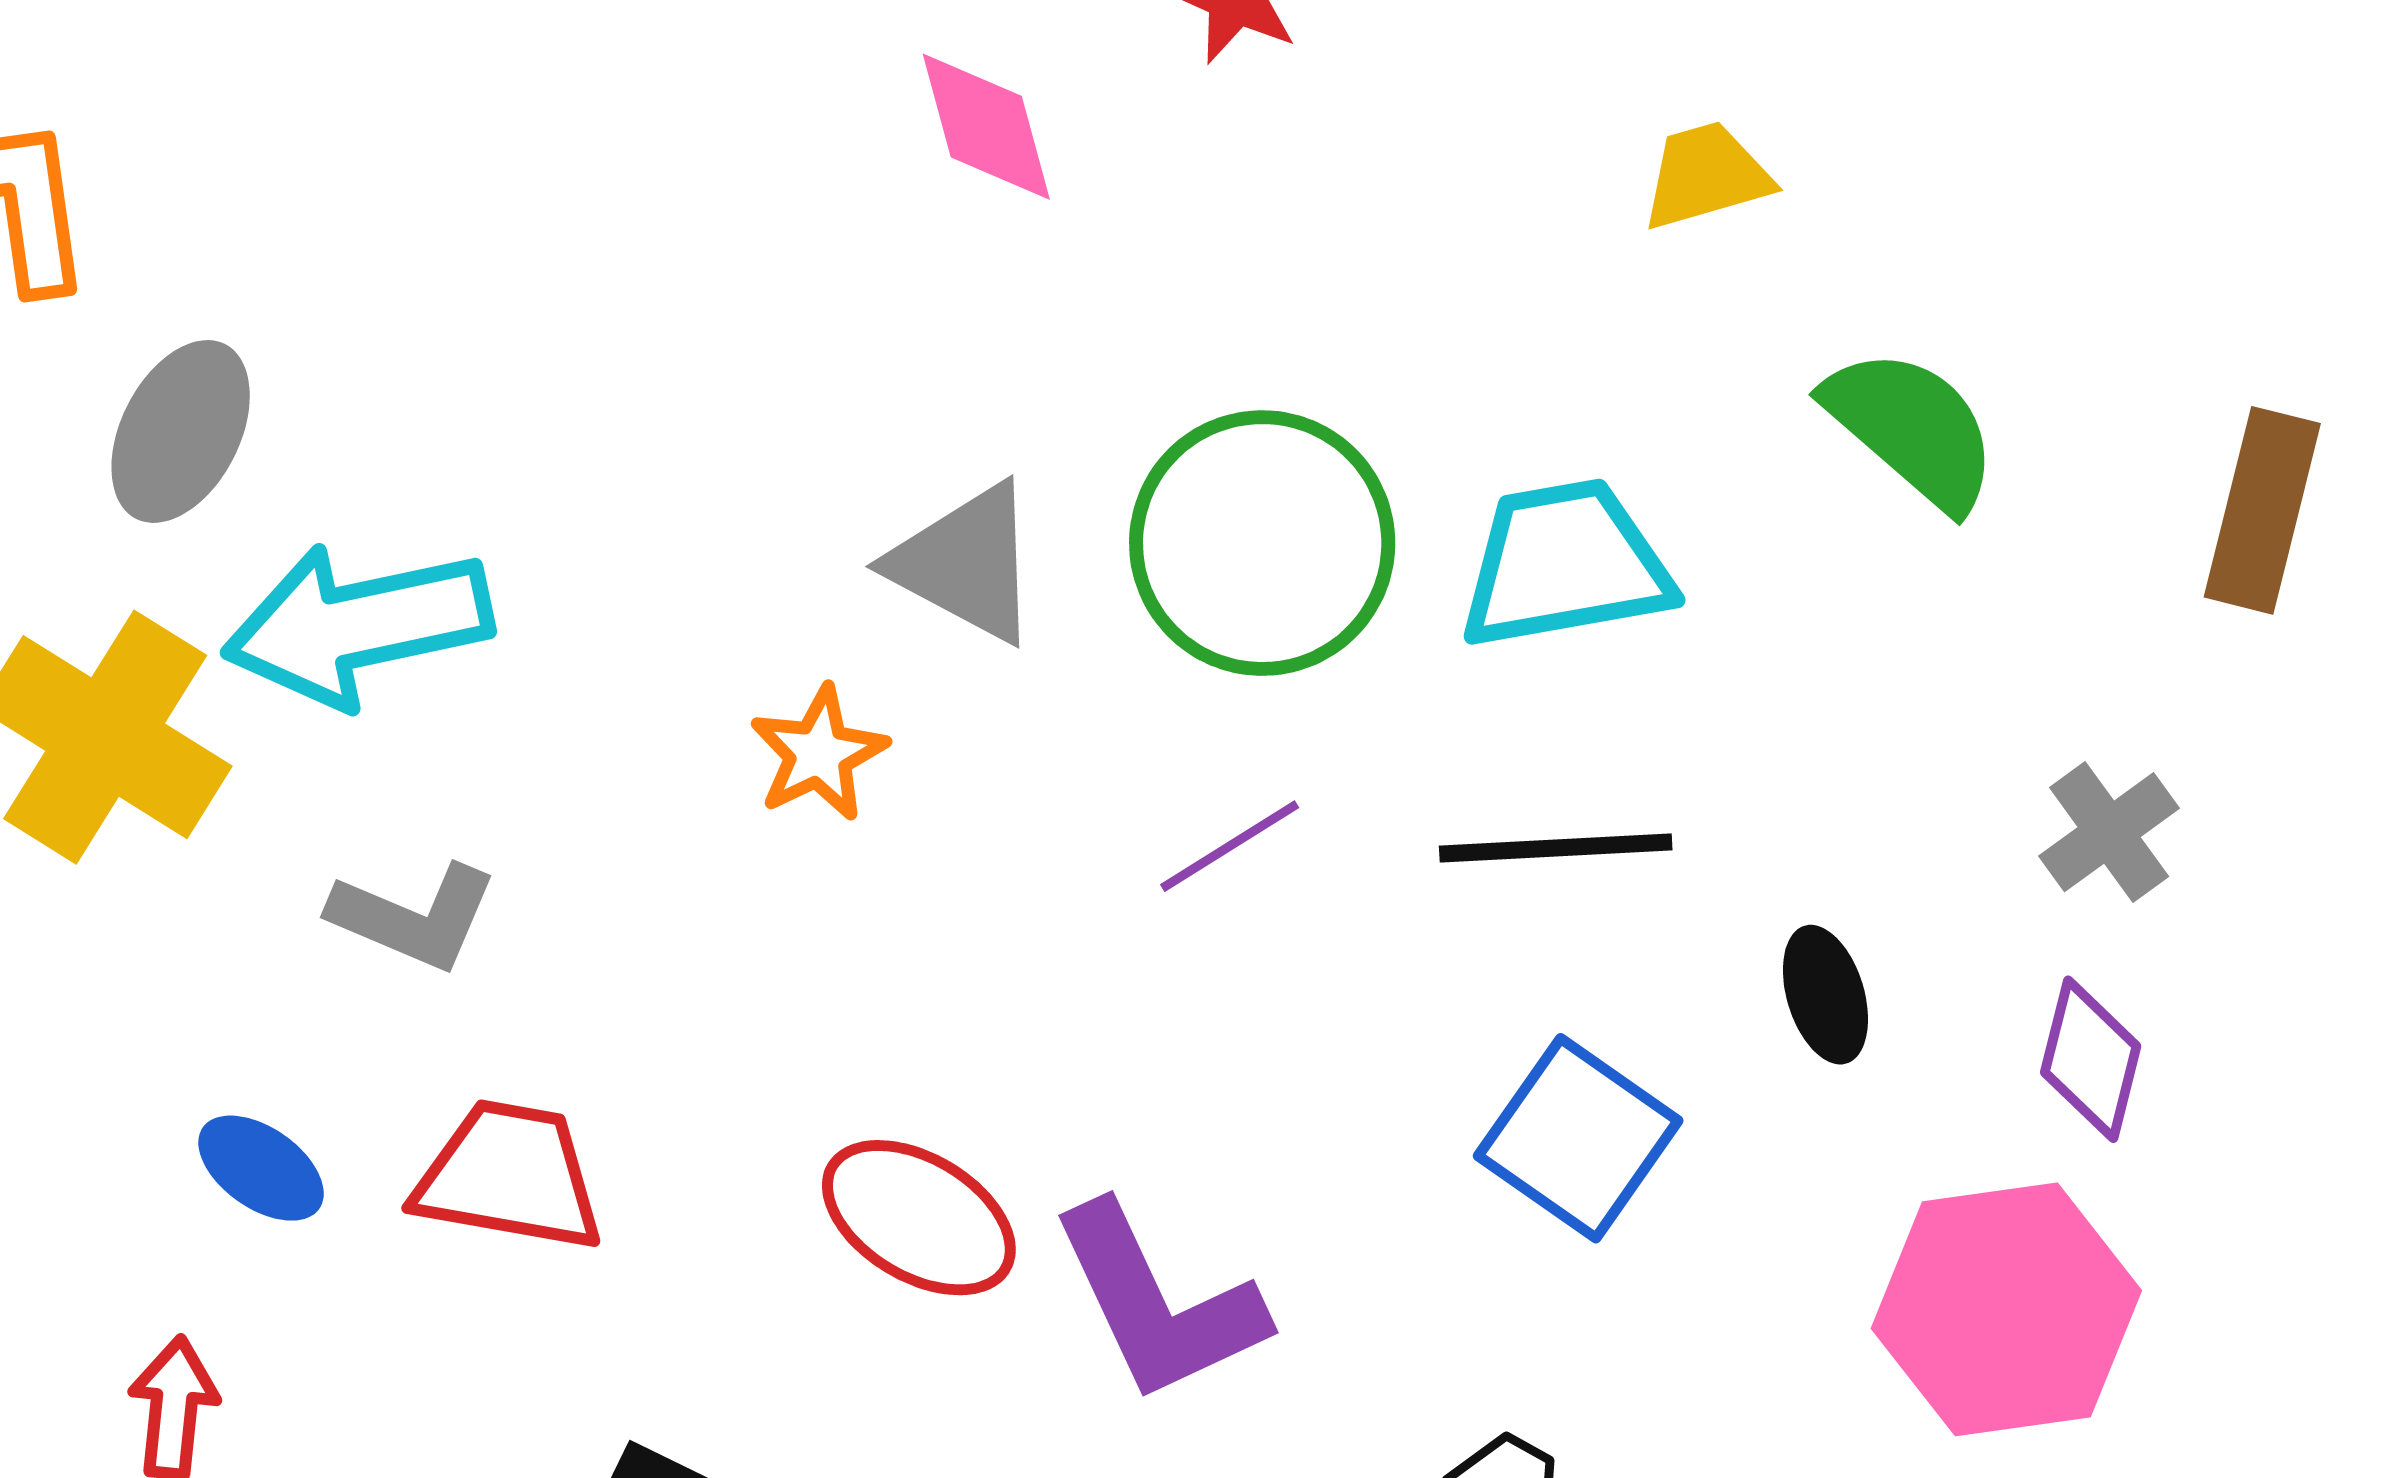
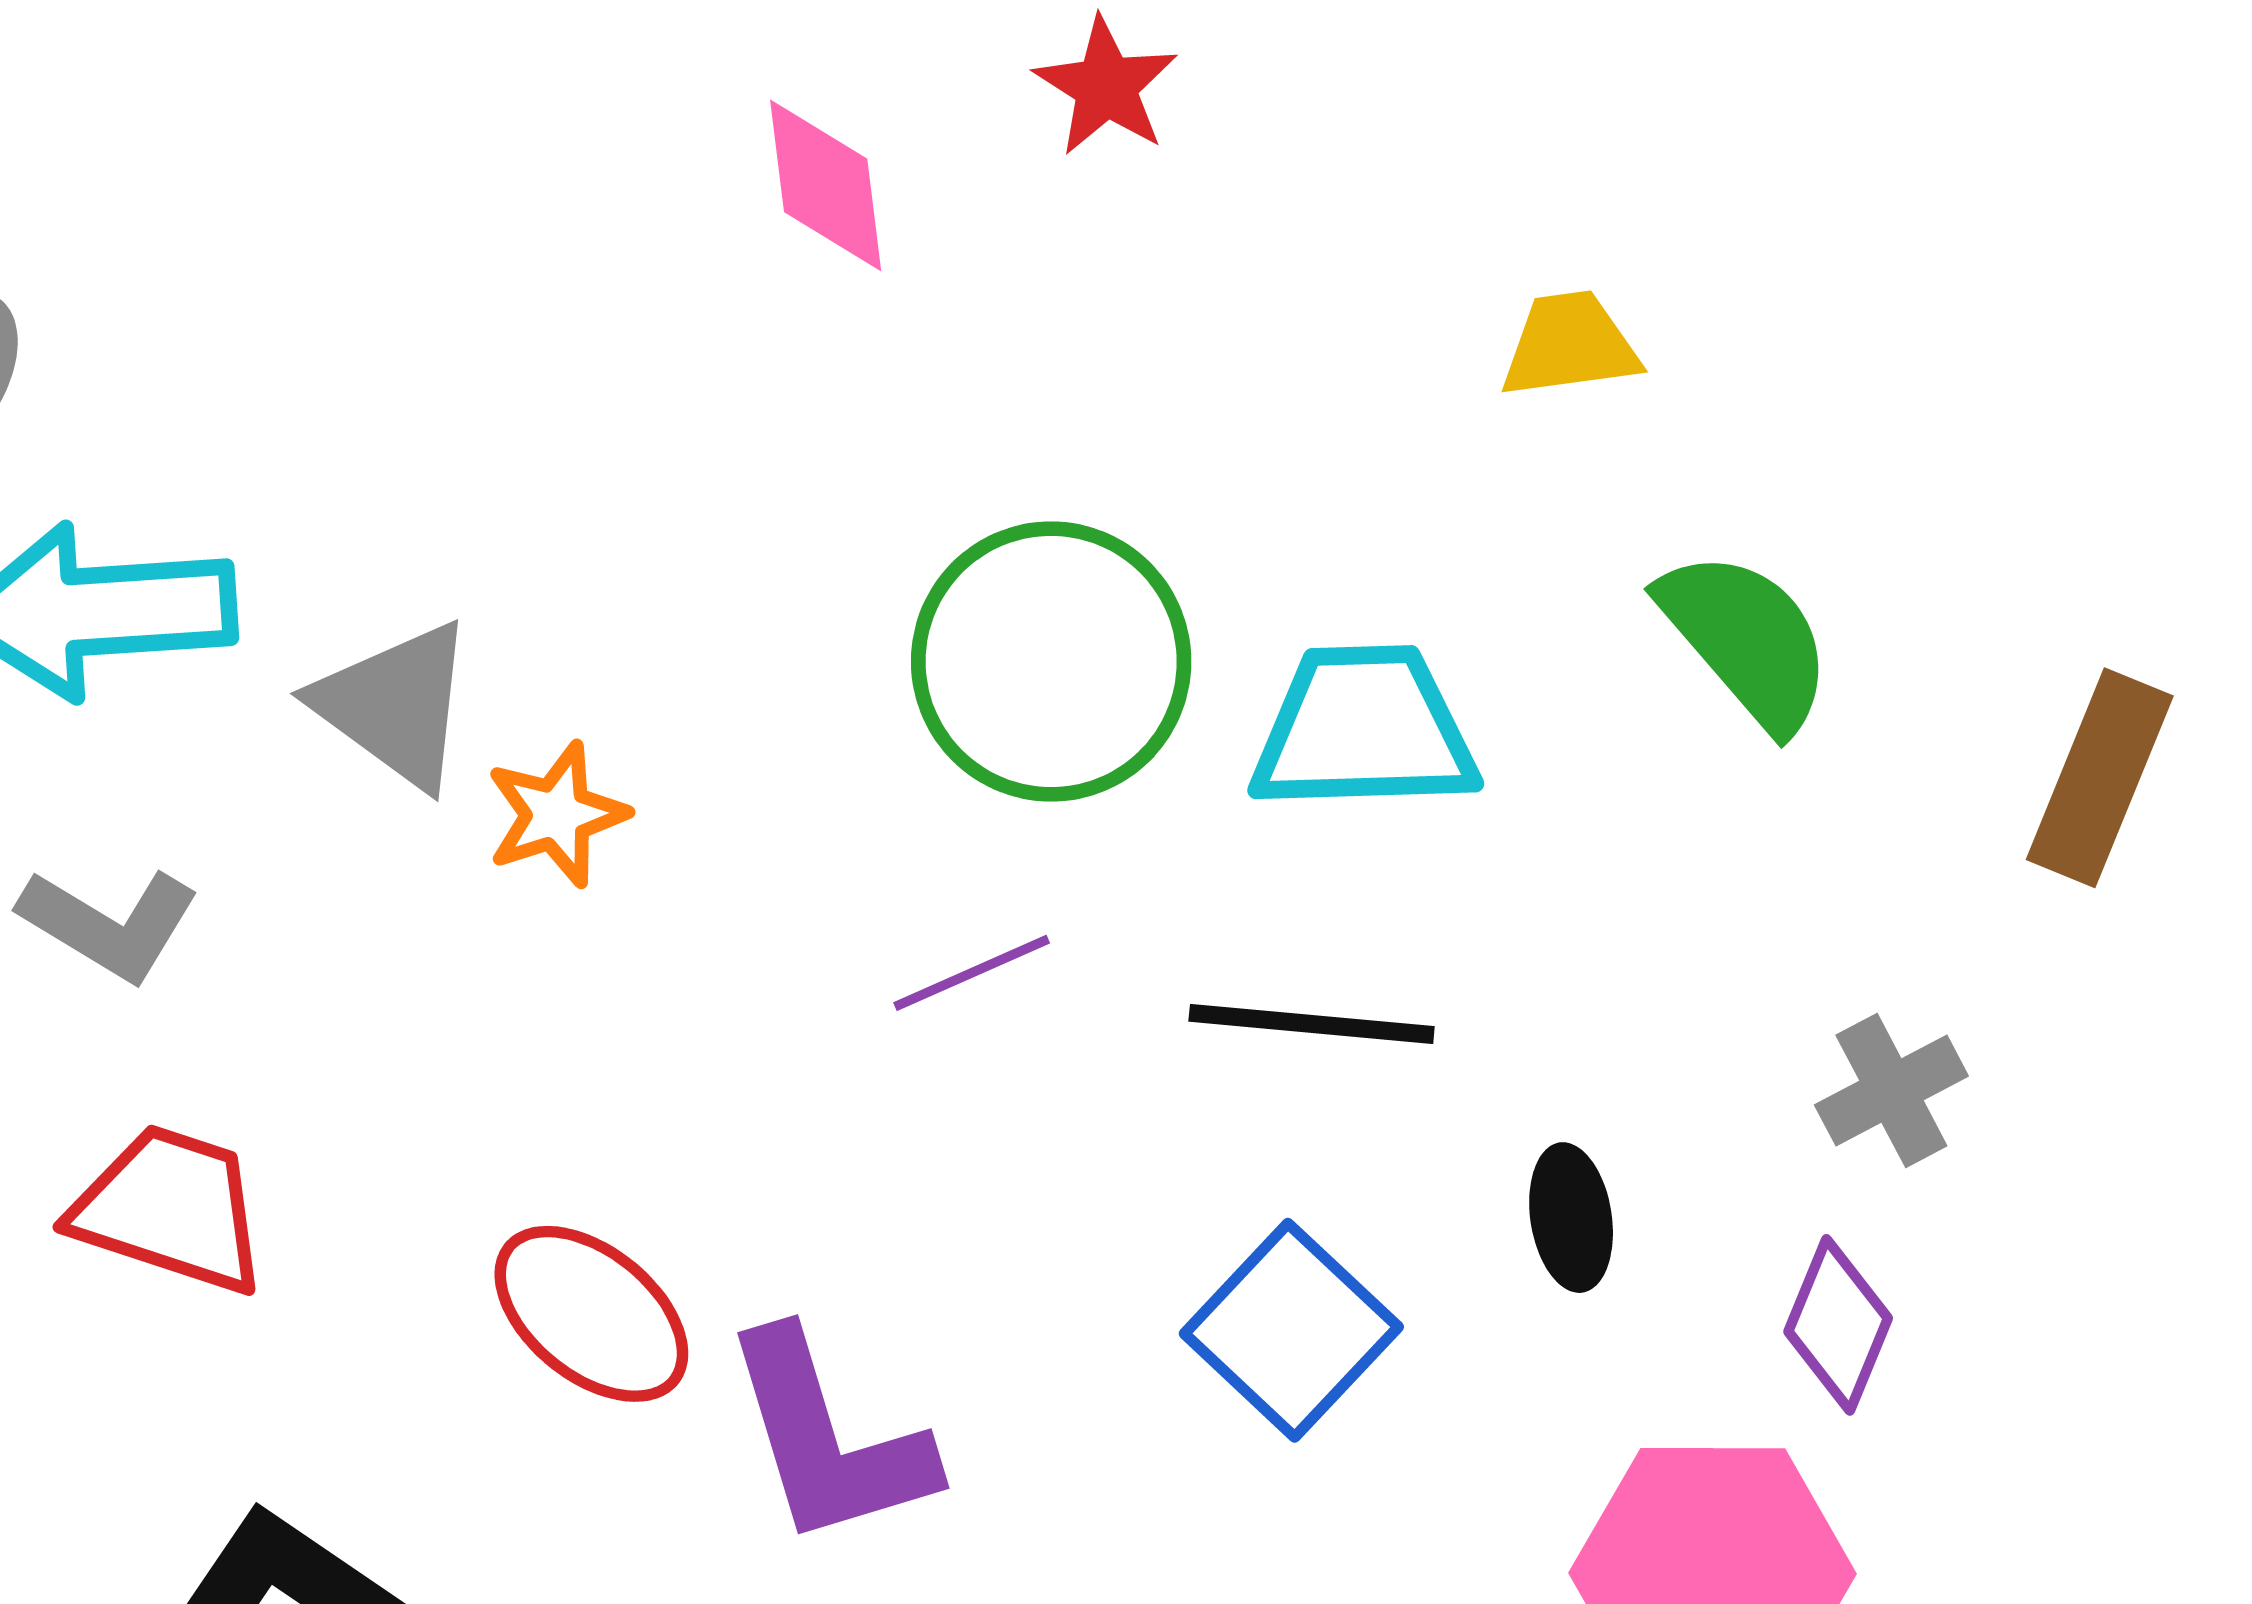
gray triangle: (966, 563) -> (395, 705), moved

